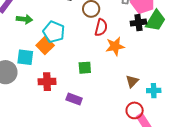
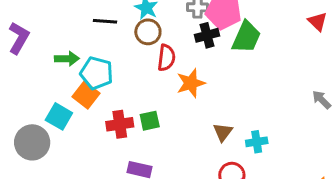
green arrow: (24, 19) -> (67, 59), moved
black cross: (138, 23) -> (207, 35), moved
cyan square: (25, 57) -> (59, 116), turned 30
red cross: (47, 82) -> (120, 124), moved

